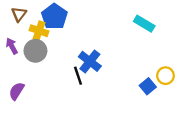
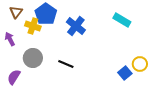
gray circle: (35, 51) -> (33, 58), moved
blue cross: (90, 61) -> (76, 26), moved
black line: (78, 76) -> (66, 64), turned -49

